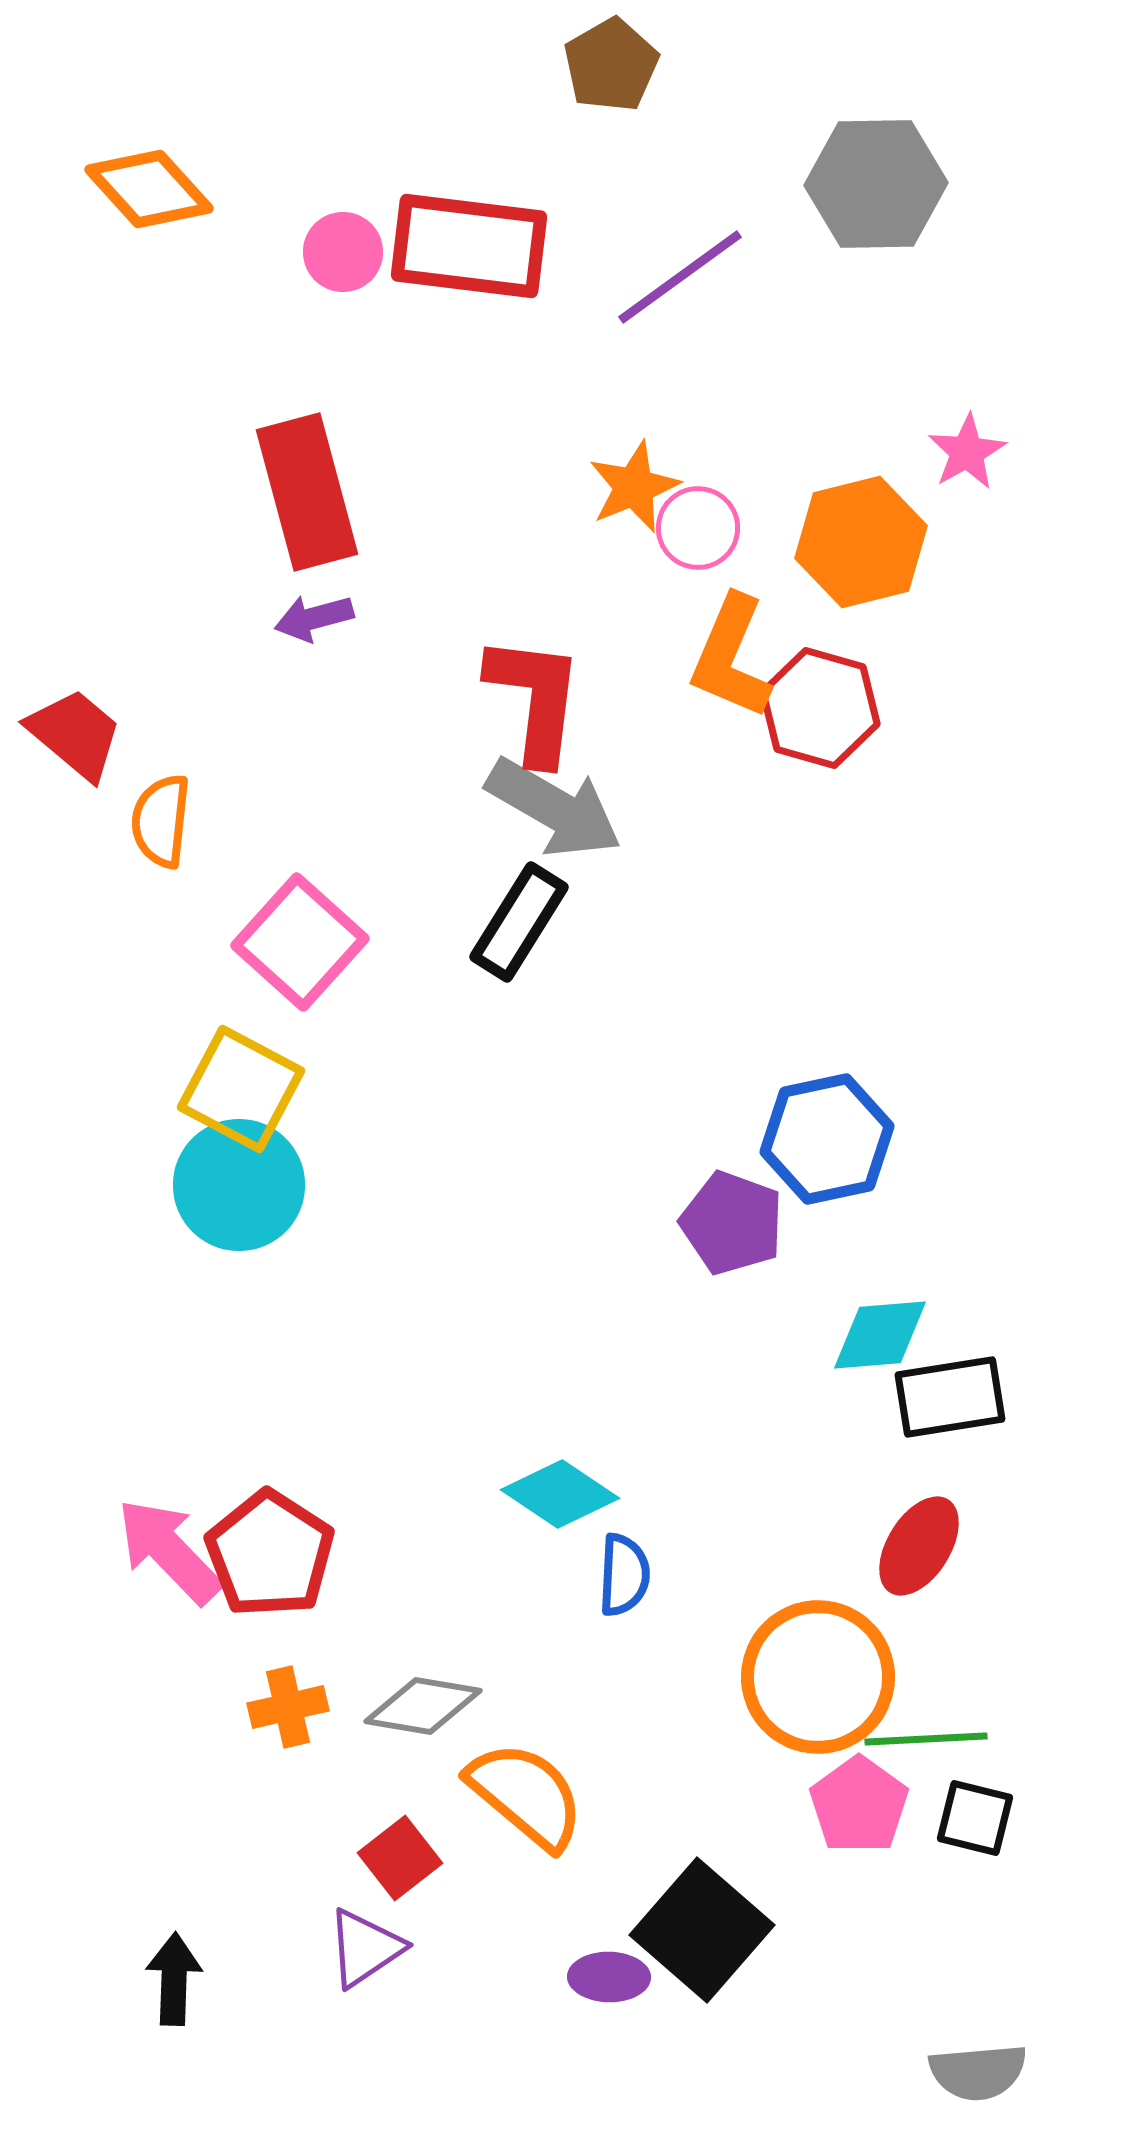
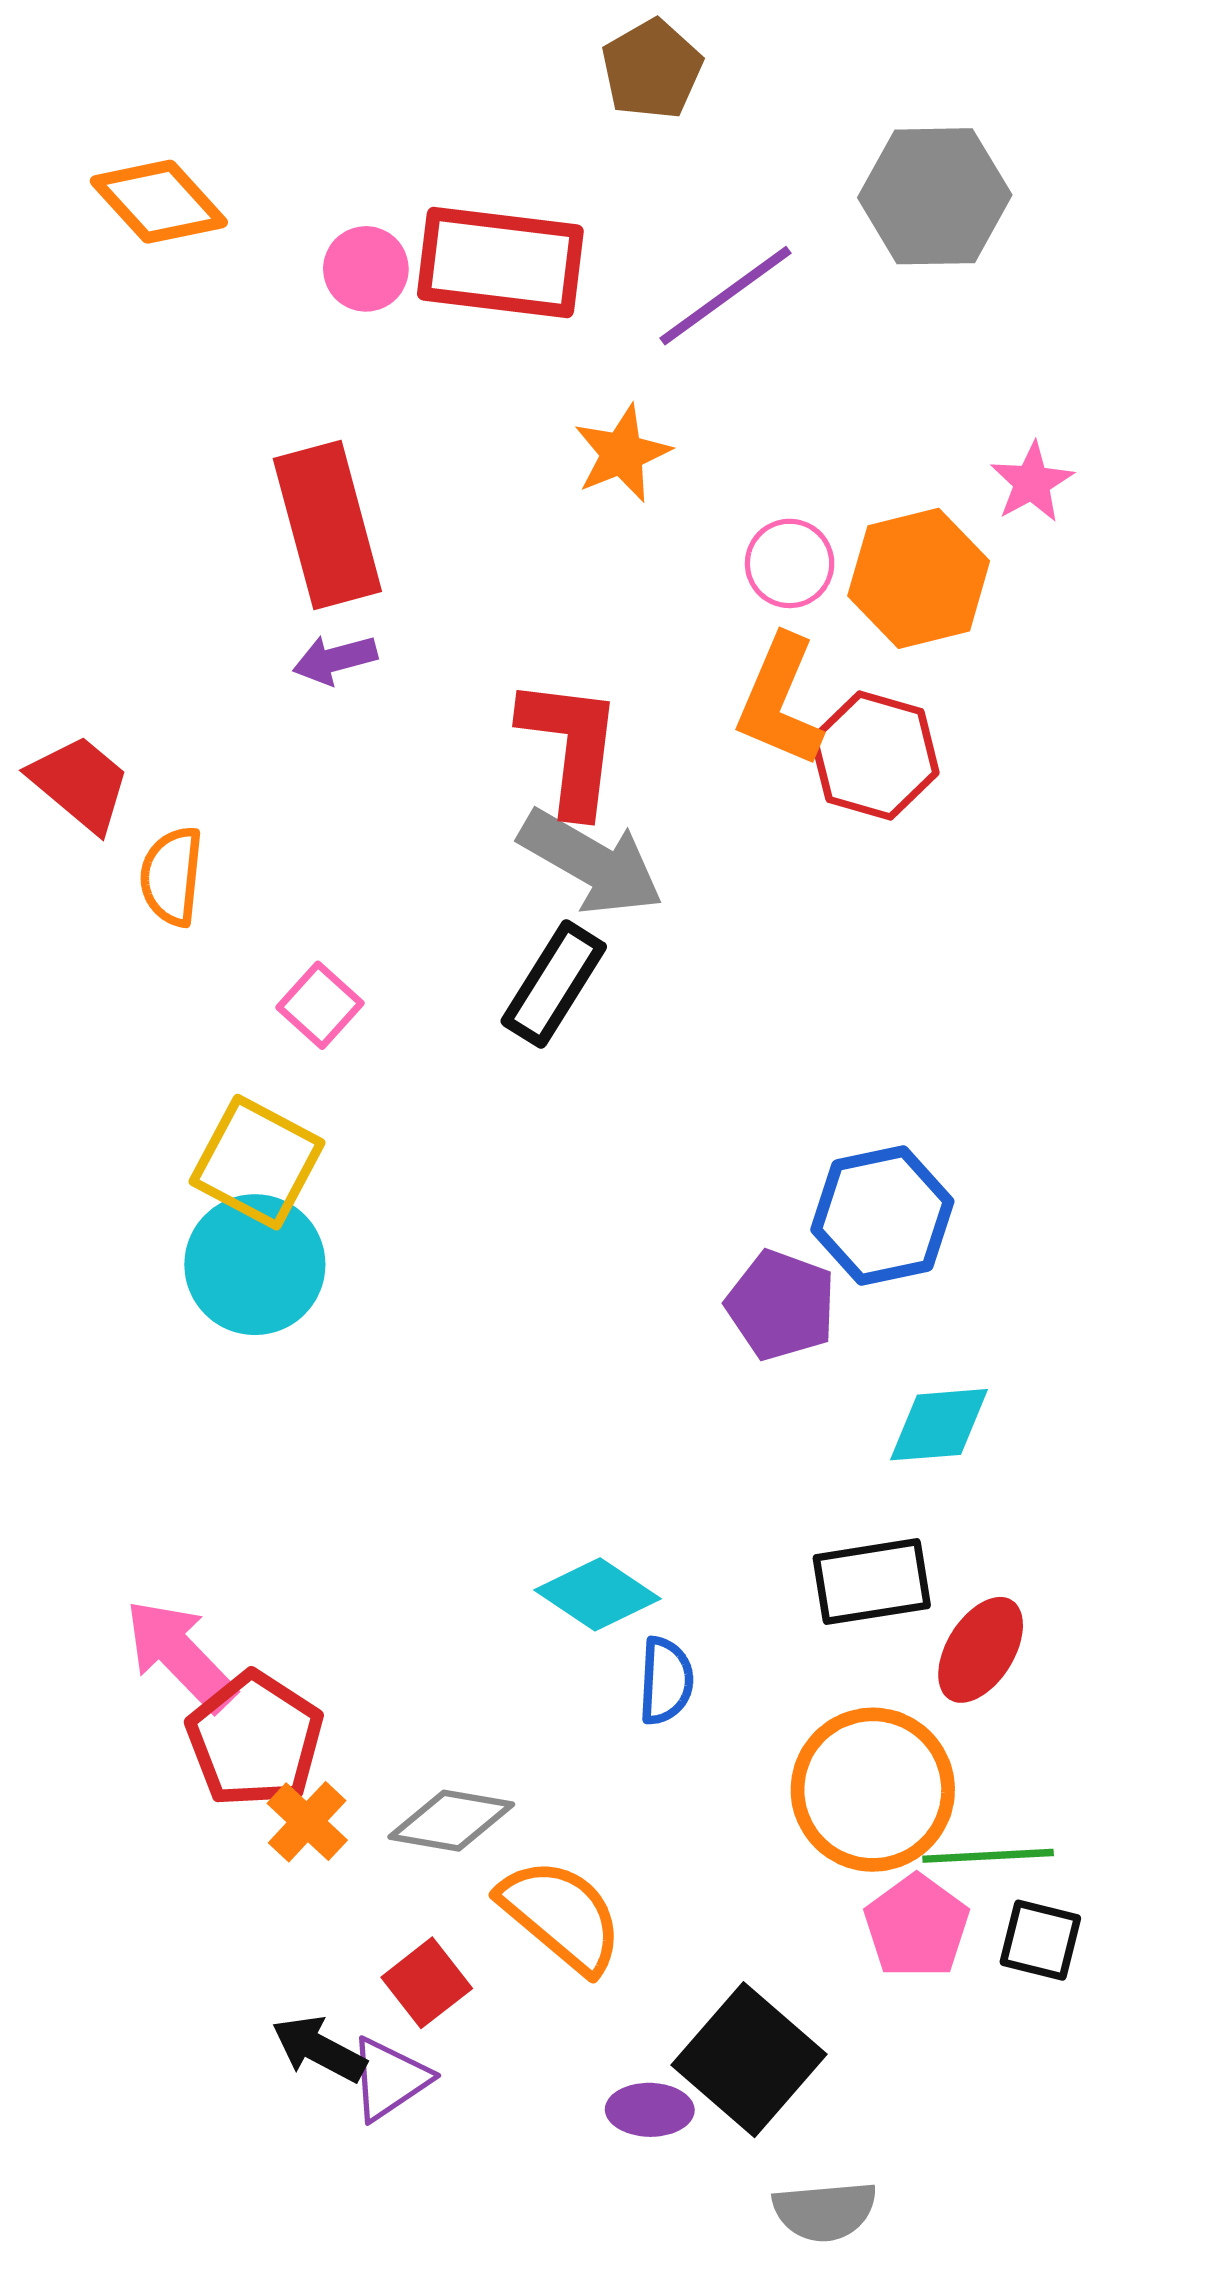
orange star: (634, 487) -> (622, 454), moved
pink circle: (698, 528) -> (790, 563), moved
pink square: (300, 942) -> (320, 1005), size x0.6
black rectangle: (950, 1397) -> (872, 1582), moved
red pentagon: (270, 1554) -> (255, 1740), moved
orange cross: (288, 1707) -> (307, 1822), turned -34
black arrow: (174, 1979) -> (319, 2049), moved, turned -64
gray semicircle: (978, 2072) -> (825, 2211), moved

